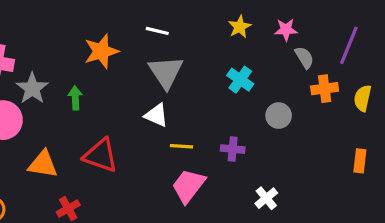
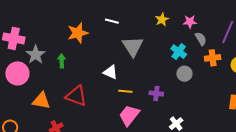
gray triangle: (166, 72) -> (133, 46), moved
cyan cross: (240, 80) -> (179, 52), moved

